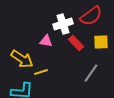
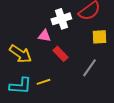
red rectangle: (76, 43) -> (60, 54), moved
yellow line: (41, 72) -> (43, 82), moved

